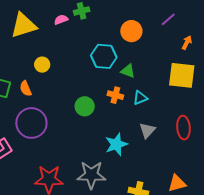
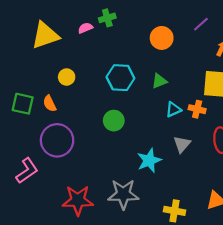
cyan hexagon: (104, 56) -> (120, 78), moved
green triangle: (128, 71) -> (159, 81), turned -42
orange cross: (115, 95) -> (197, 109), moved

